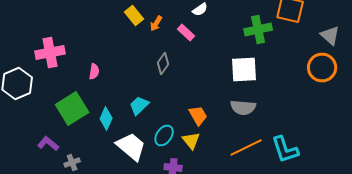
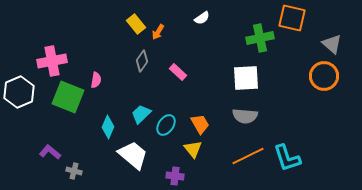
pink rectangle: (186, 32) -> (178, 72), moved
gray diamond: (163, 64) -> (142, 61), moved
green square: (72, 108) -> (68, 97), moved, turned -36
cyan ellipse: (164, 136) -> (166, 125), moved
gray cross: (72, 162) -> (74, 171), turned 35

